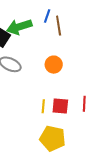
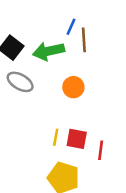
green arrow: (19, 27) -> (48, 51), moved
red line: (84, 104) -> (101, 150), moved

